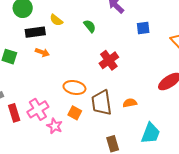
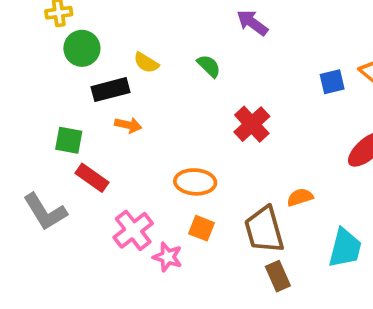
blue square: (143, 28) -> (332, 82), moved
brown trapezoid: (102, 103) -> (264, 230), moved
red rectangle: (14, 113) -> (92, 178), moved, turned -30

